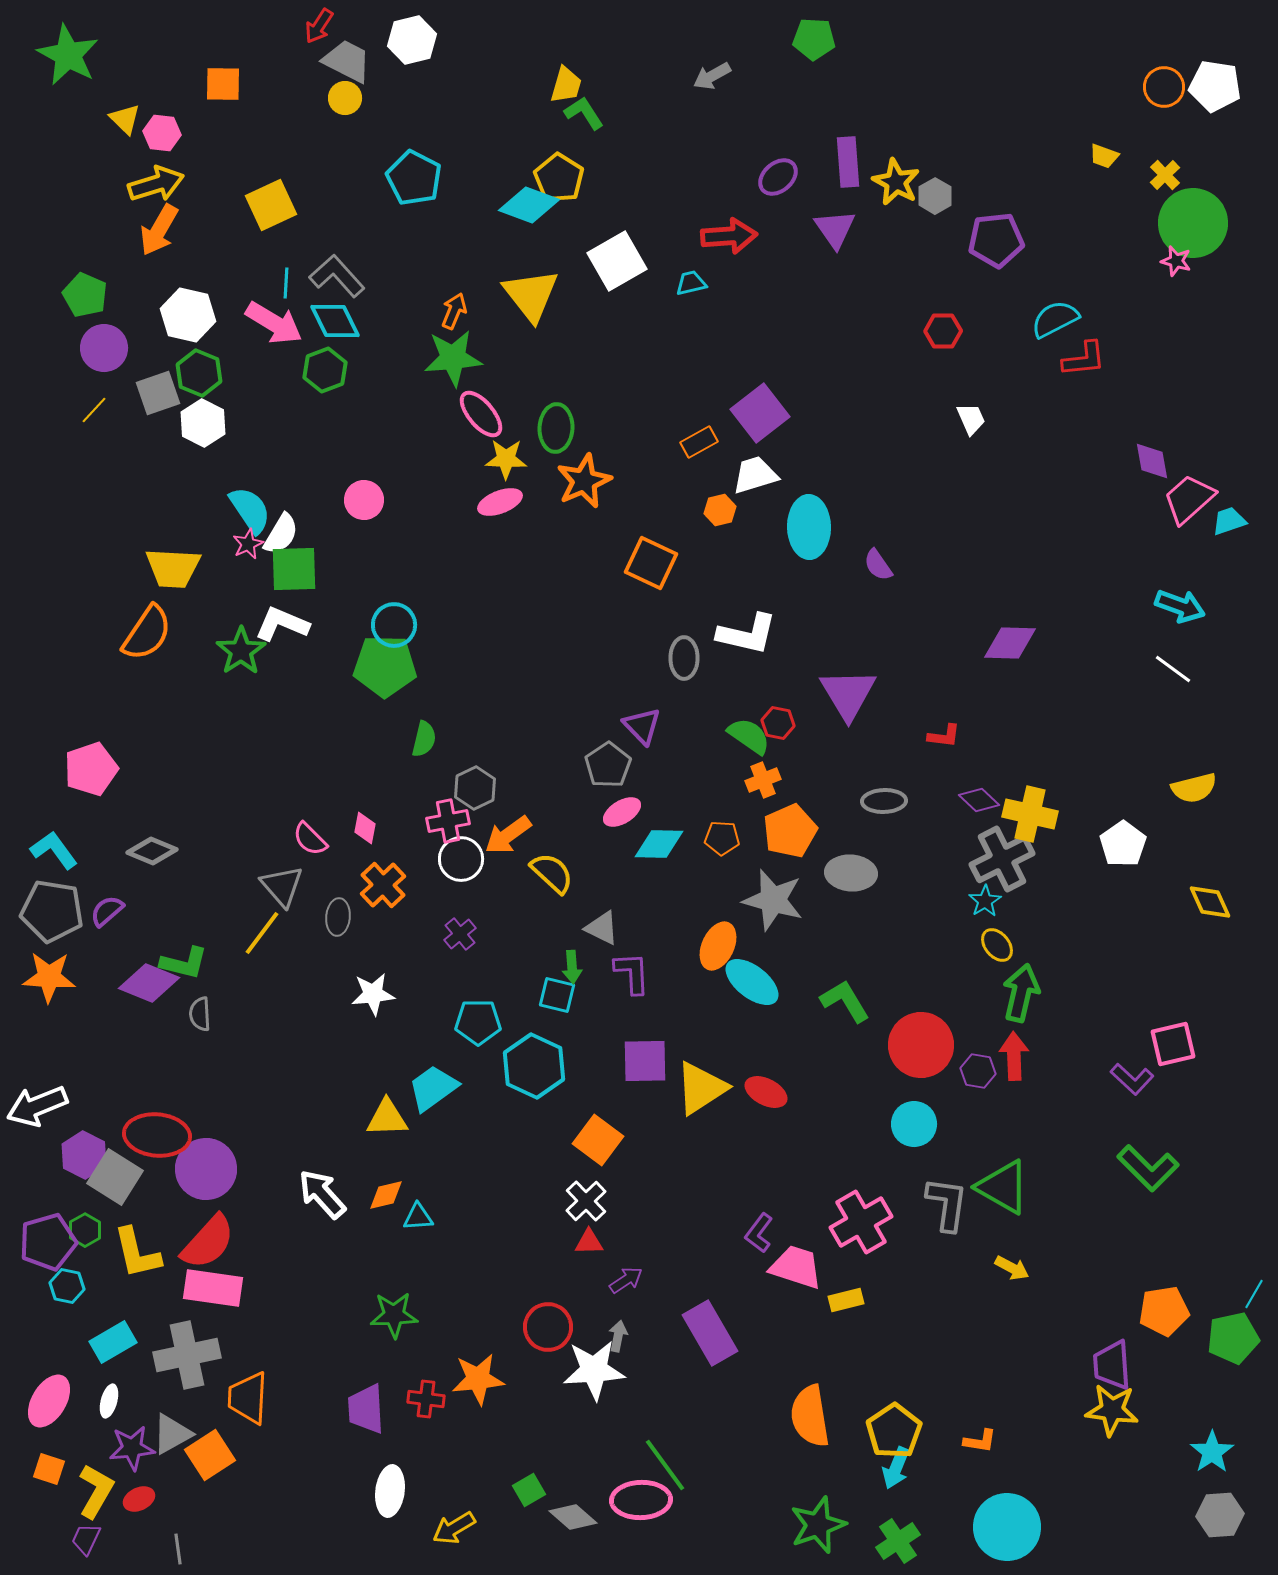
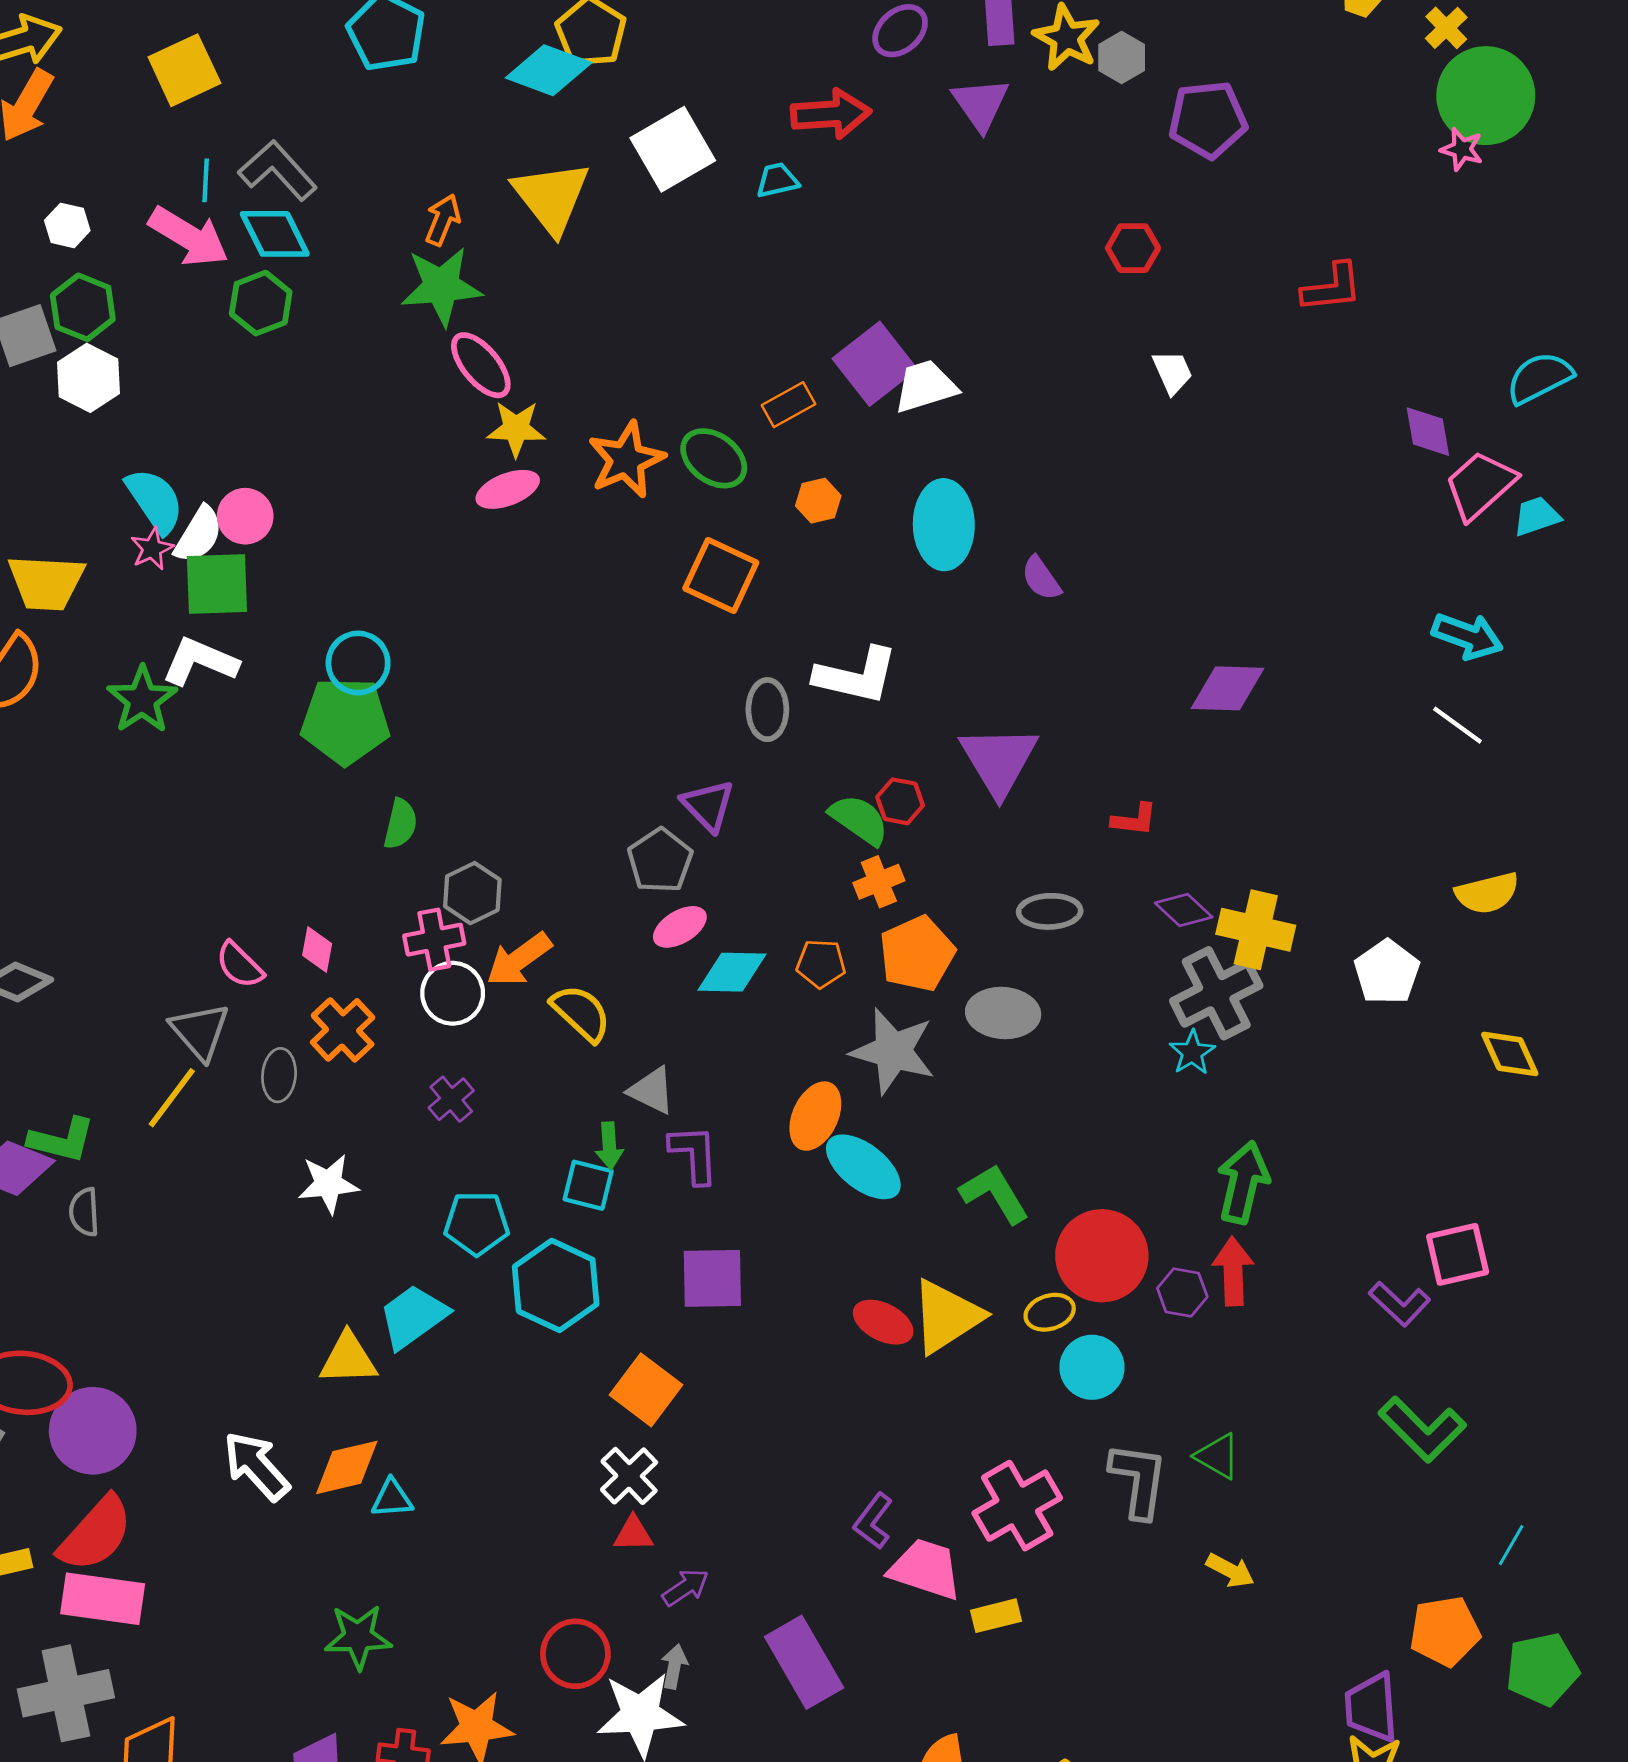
white hexagon: (188, 315) -> (67, 225), size x0.6
cyan semicircle: (1055, 319) -> (1539, 378), moved
green ellipse: (556, 428) -> (714, 458), moved, turned -57
white trapezoid: (755, 475) -> (925, 386), moved
pink circle: (364, 500) -> (245, 516), moved
yellow ellipse: (997, 945) -> (1050, 1312), moved, turned -68
yellow triangle: (701, 1088) -> (947, 1316), moved
green triangle: (1003, 1187) -> (1218, 1456), size x0.6
orange diamond: (386, 1195) -> (347, 1467), size x1.4
cyan line: (1254, 1294) -> (1511, 1545), moved

